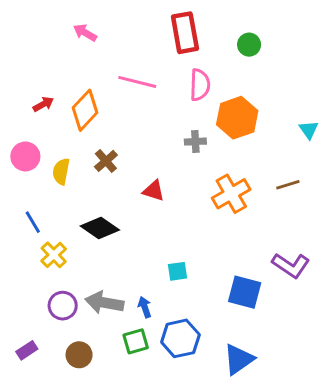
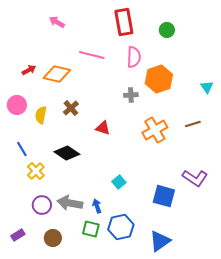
orange diamond: (85, 110) -> (57, 74), turned 60
cyan square: (177, 271) -> (119, 182), turned -32
green square: (136, 341) -> (91, 229), turned 30

